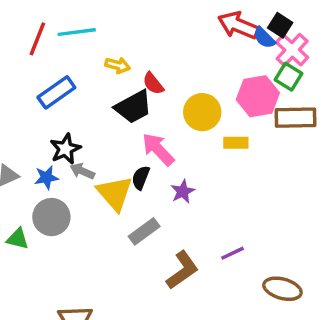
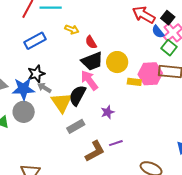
blue semicircle: (264, 38) -> (158, 32), moved
pink hexagon: (258, 96) -> (150, 74), moved
black trapezoid: (133, 107) -> (92, 61), moved
blue star: (46, 177) -> (23, 89), size x1.6
black semicircle: (141, 178) -> (77, 95), size x1.5
purple star: (183, 191) -> (108, 112), moved
purple line: (233, 253) -> (116, 143), moved

